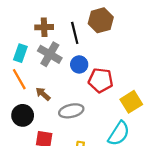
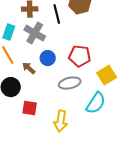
blue circle: (79, 64) -> (48, 58), moved
gray ellipse: (71, 111) -> (70, 83), moved

